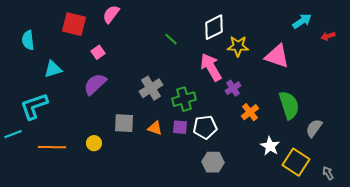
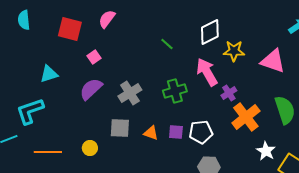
cyan semicircle: (28, 40) -> (24, 20), moved
gray cross: (151, 88) -> (130, 93), moved
green cross: (184, 99) -> (175, 91), moved
orange cross: (250, 112) -> (246, 117), size x1.6

